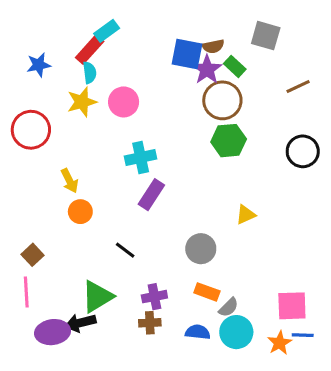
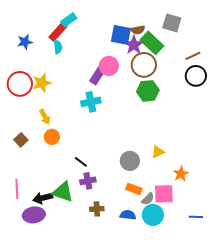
green rectangle: (235, 66) -> (152, 43), size x1.6
yellow star: (82, 102) -> (42, 83), moved
pink circle: (124, 102) -> (109, 66), moved
black circle: (303, 151) -> (196, 76), moved
purple rectangle: (151, 195) -> (98, 75), moved
yellow triangle: (246, 215) -> (158, 152), moved
brown square: (32, 255) -> (21, 140), moved
green triangle: (97, 297) -> (63, 192), turned 50
purple cross: (154, 297) -> (88, 181), moved
pink square: (292, 306) -> (164, 194), moved
black arrow: (80, 323) -> (43, 198), moved
orange star: (280, 343) -> (181, 174), moved

